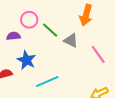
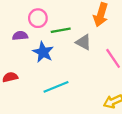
green line: (50, 30) -> (61, 30), turned -54
blue star: (26, 60) -> (43, 52), moved

